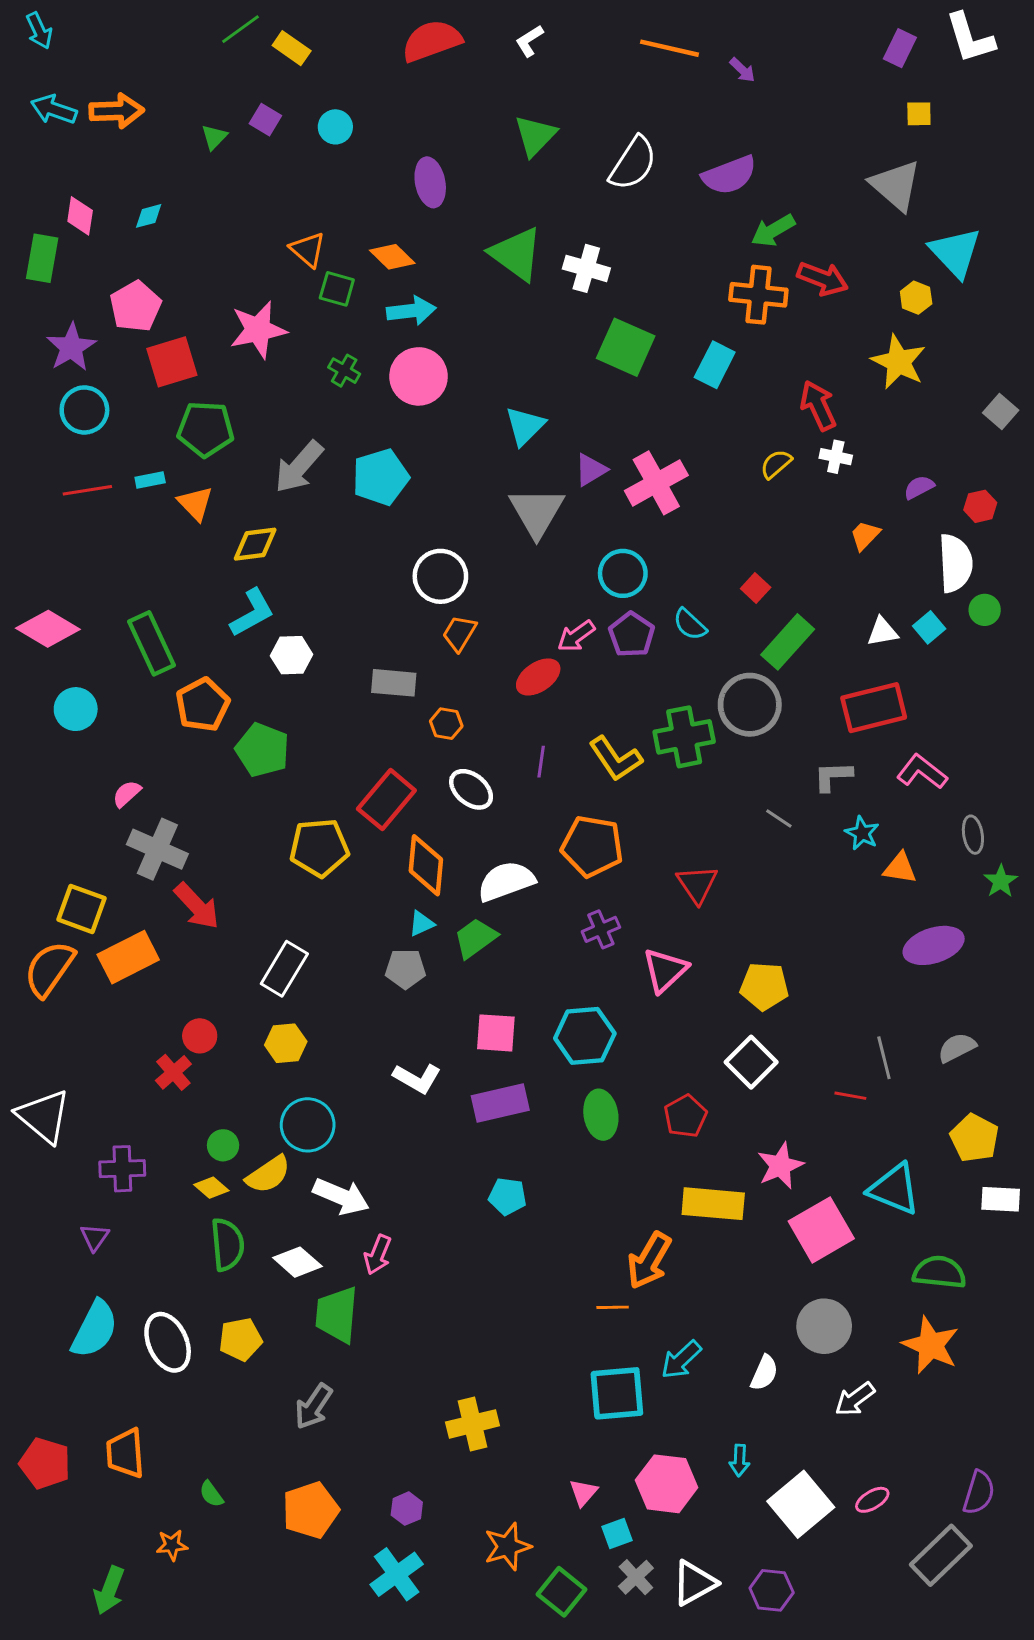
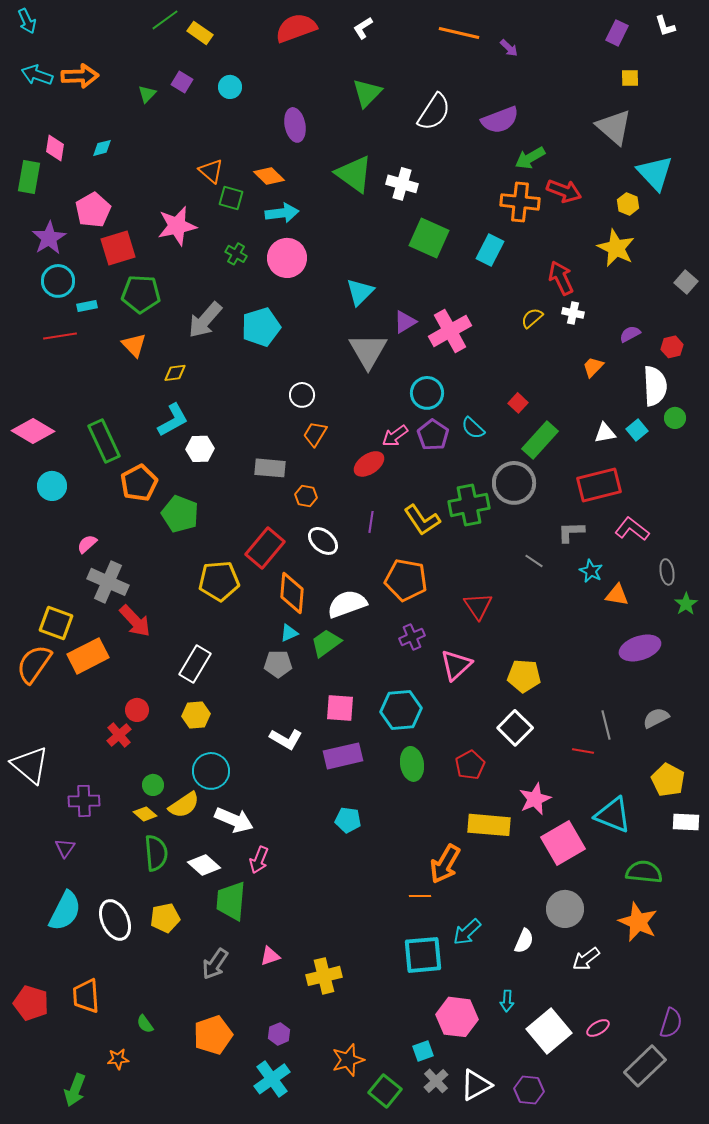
white L-shape: (970, 38) -> (665, 26), size x0.6
cyan rectangle: (150, 480) -> (87, 306), moved
yellow diamond: (255, 544) -> (175, 373), size x0.7
white circle: (440, 576) -> (302, 395), size x0.7
pink triangle: (583, 1493) -> (270, 956), moved, turned 30

